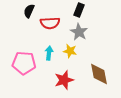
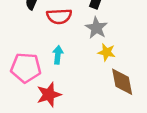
yellow star: (70, 51) -> (107, 52), moved
red star: (64, 80) -> (49, 95), moved

